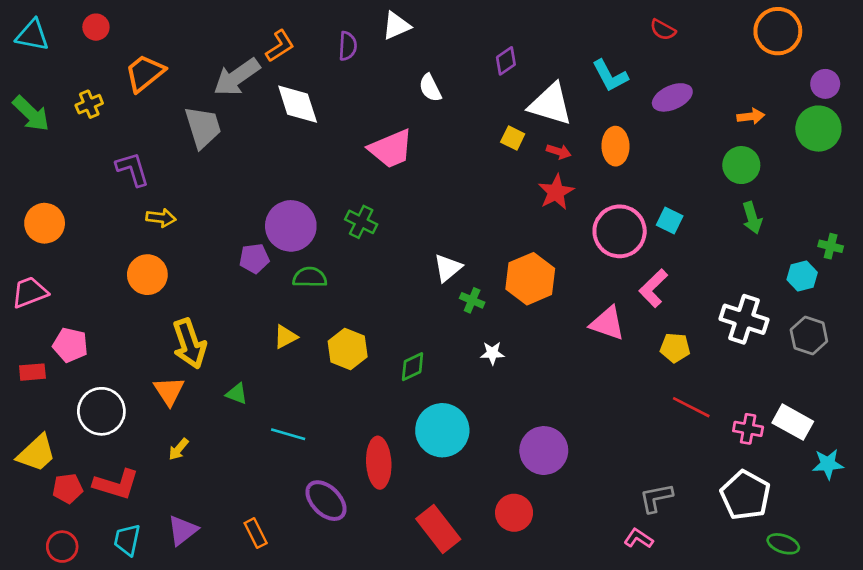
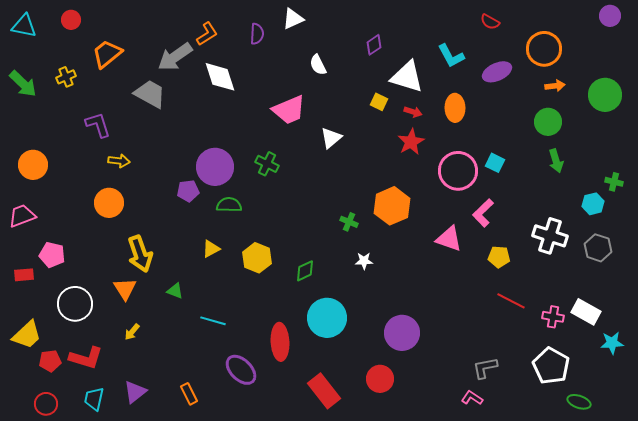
orange circle: (778, 31) -> (544, 49), moved
purple circle: (825, 84) -> (610, 16), moved
gray trapezoid: (203, 127) -> (150, 94), turned -44
white triangle: (448, 268) -> (331, 138), moved

